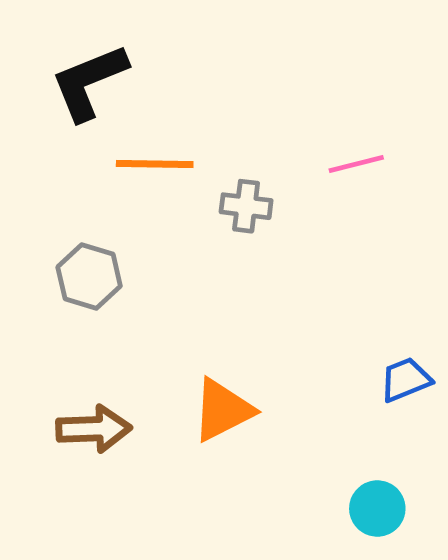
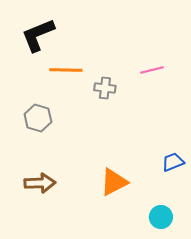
orange triangle: (223, 410) -> (114, 182), moved

